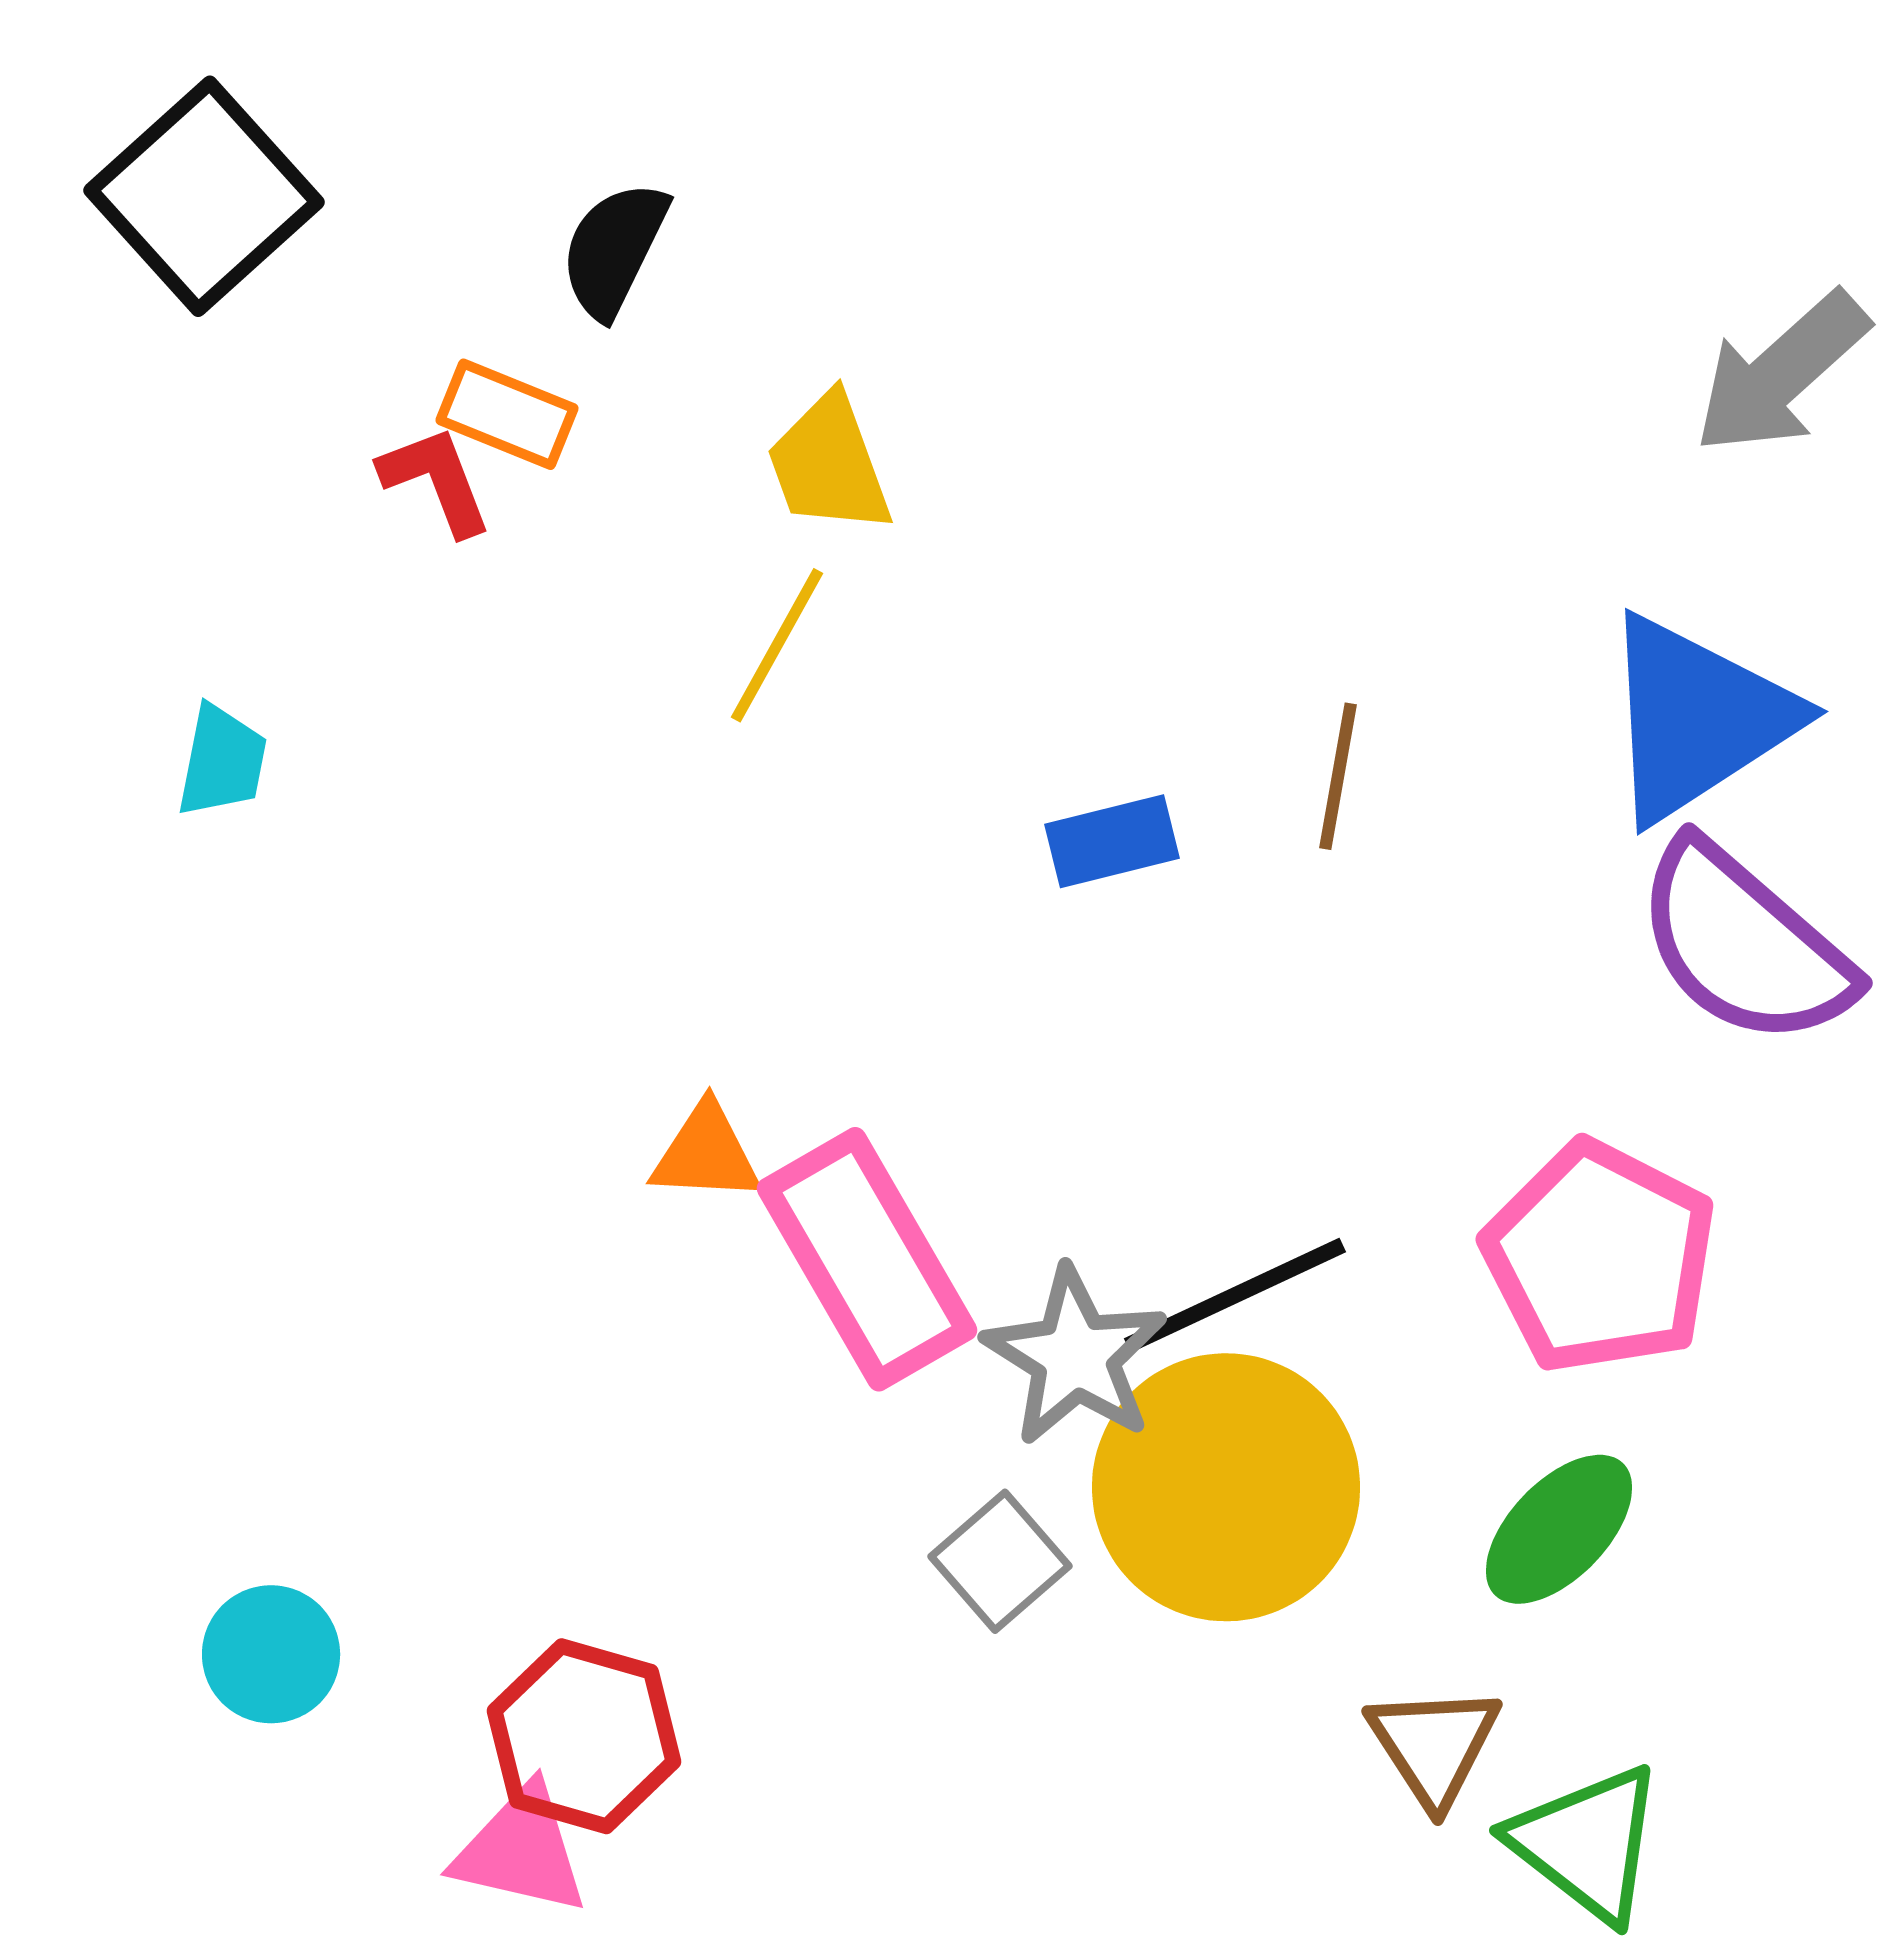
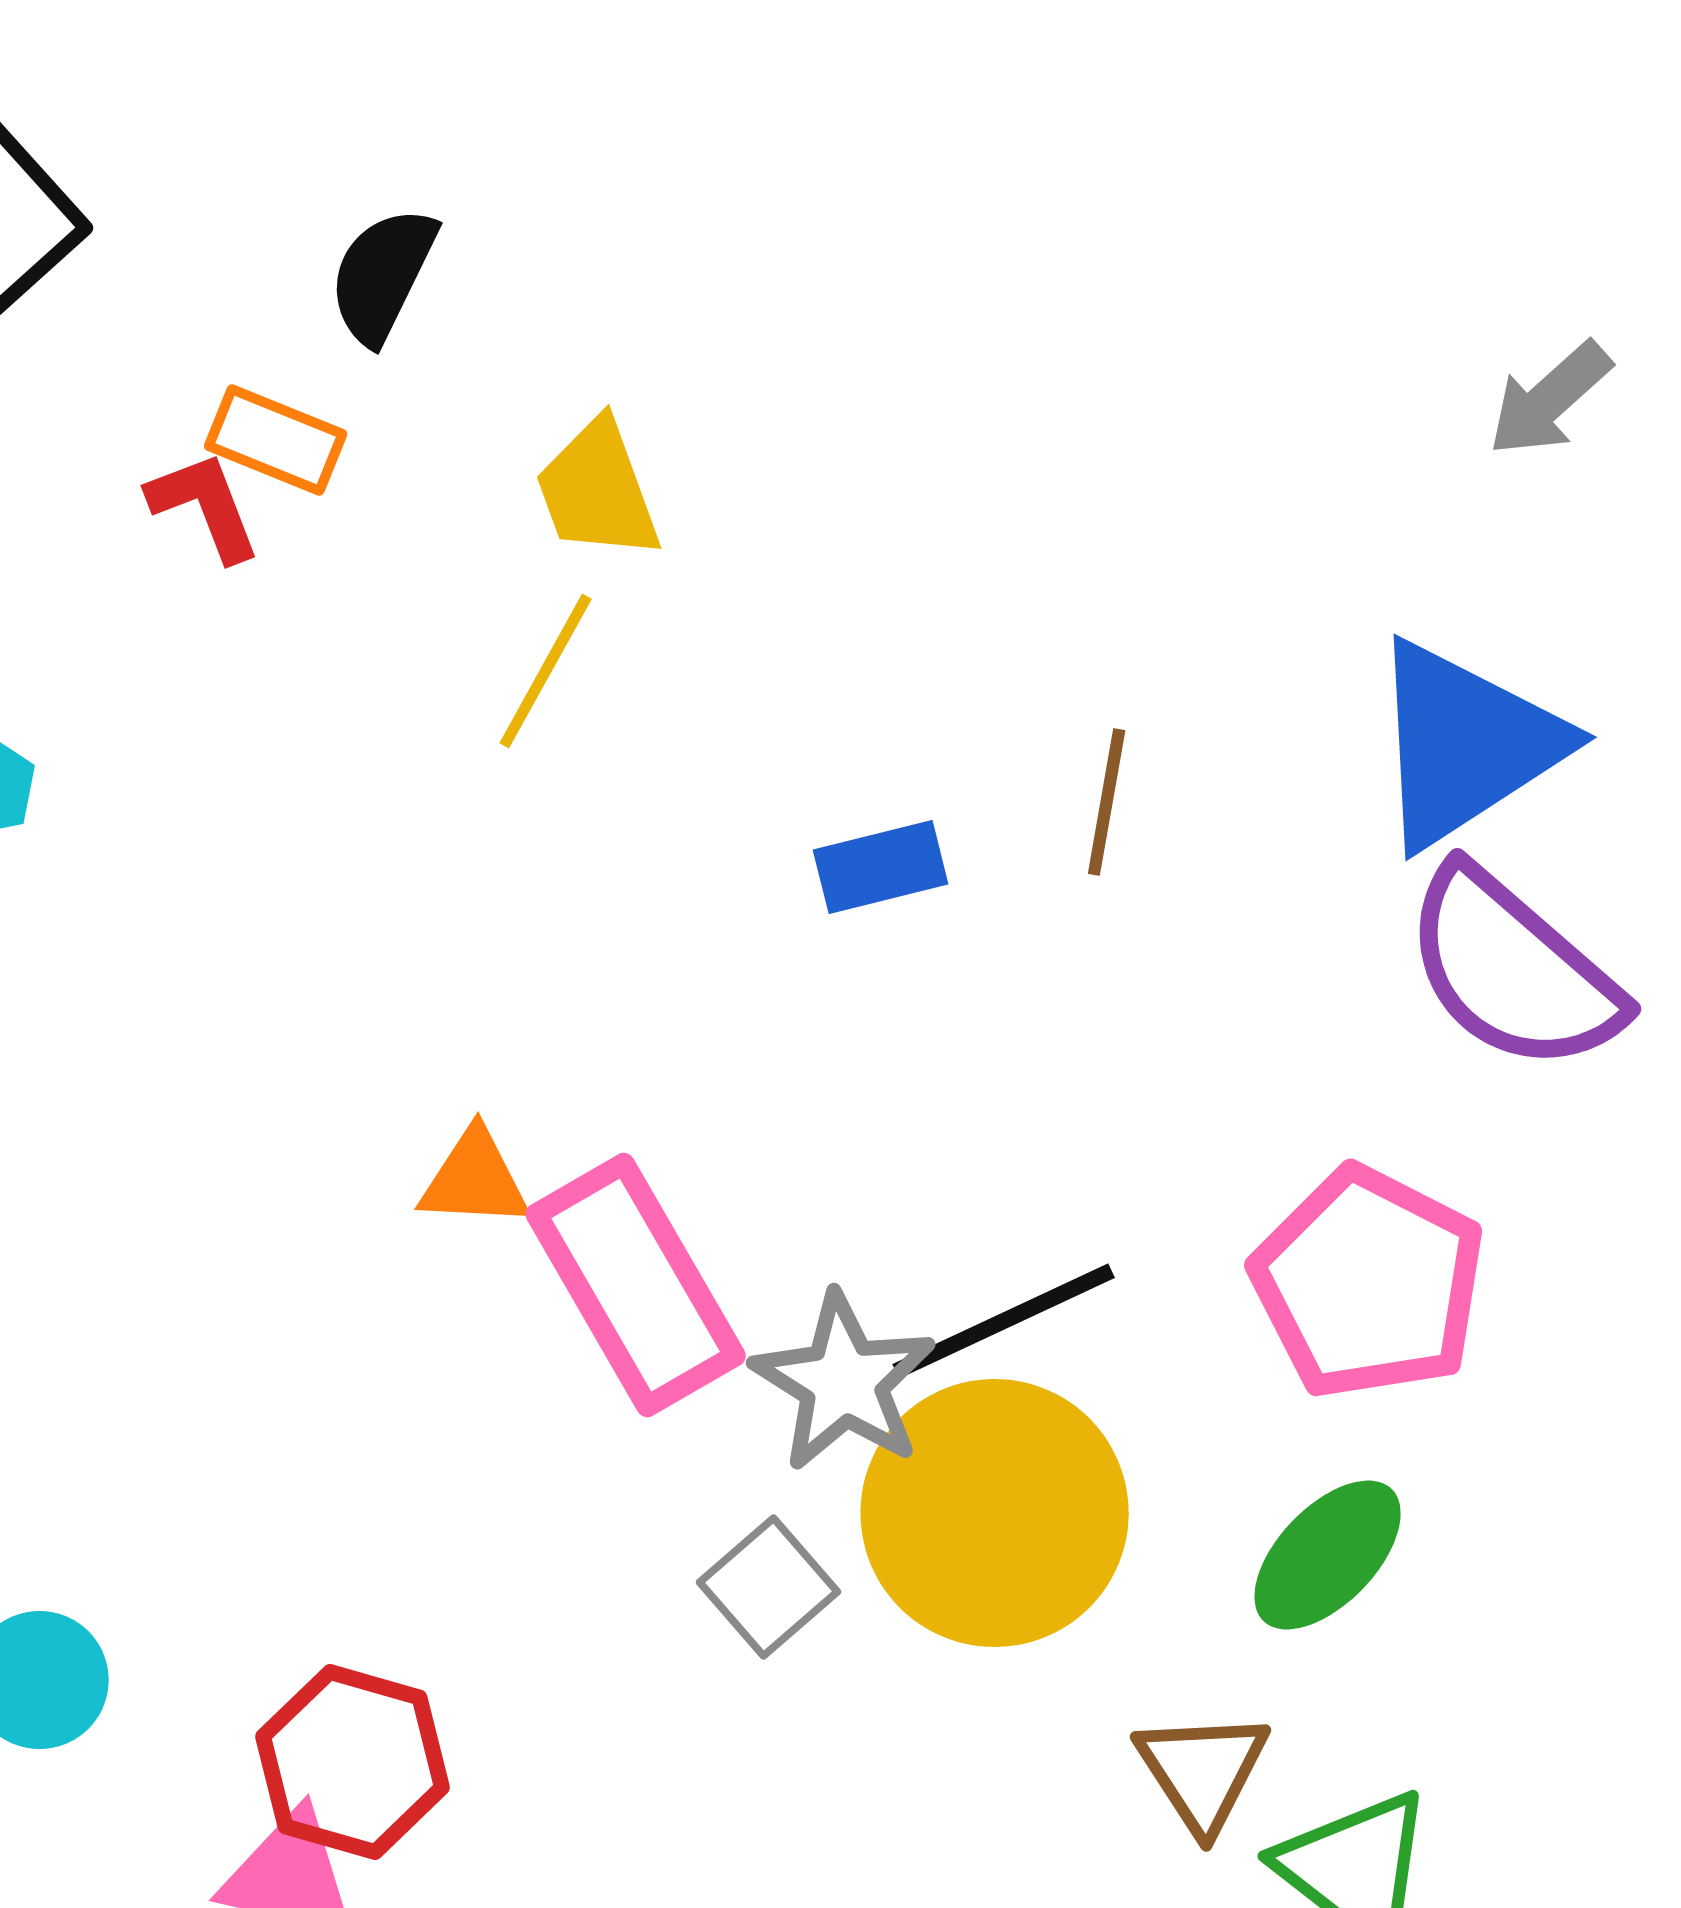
gray arrow: (1781, 373) -> (1550, 399), size x0.7

